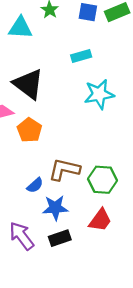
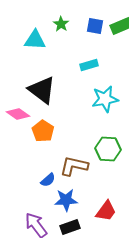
green hexagon: (103, 180) -> (108, 149), moved

